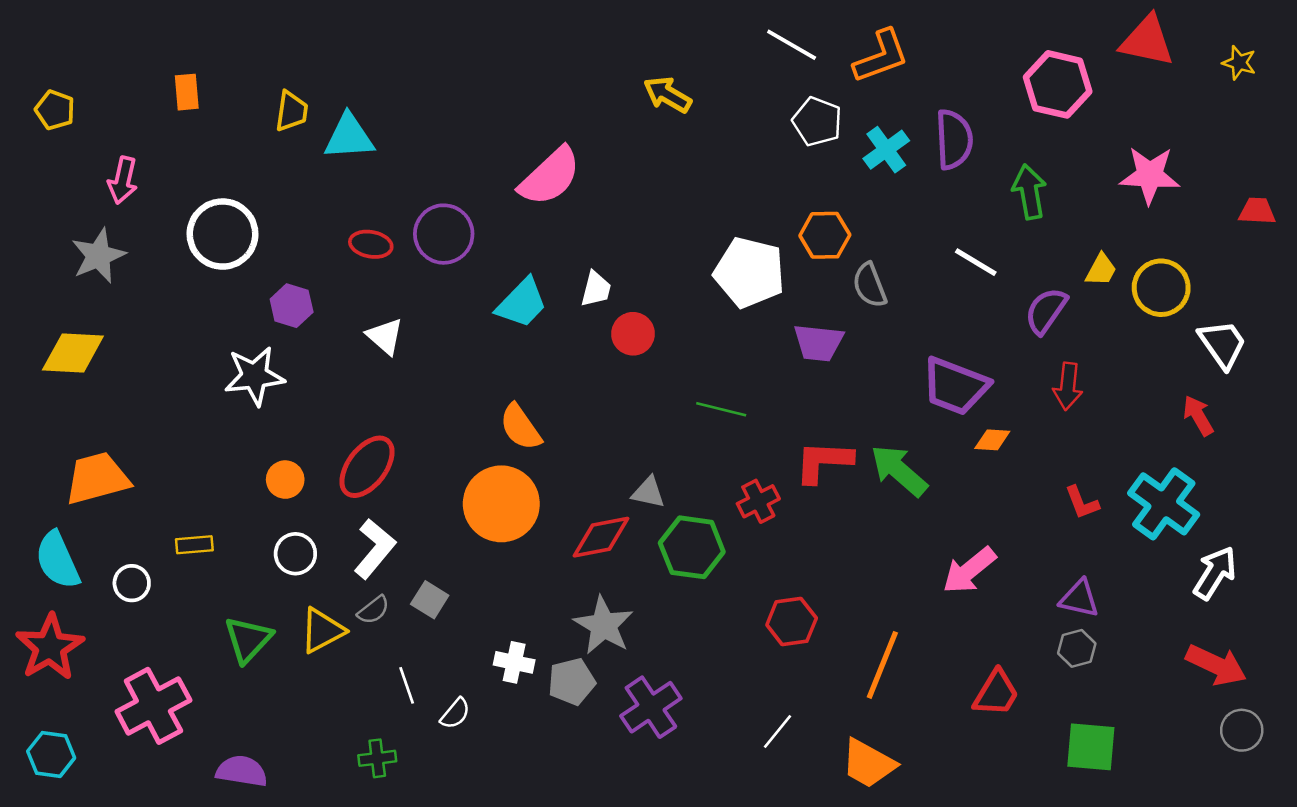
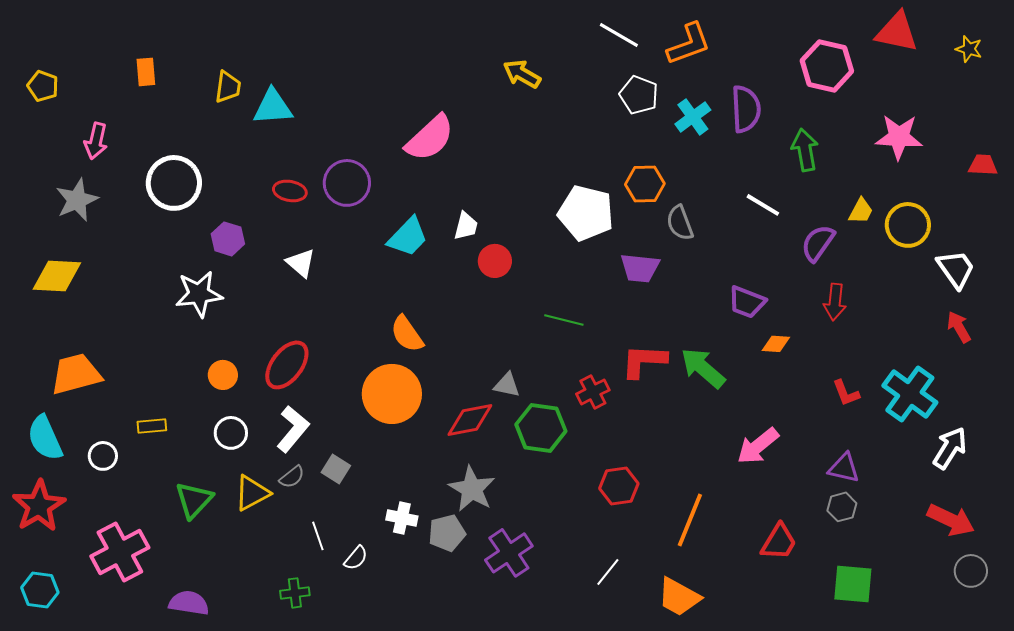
purple trapezoid: (955, 386) -> (747, 302), size x0.7
red arrow: (1198, 416) -> (959, 327), moved

